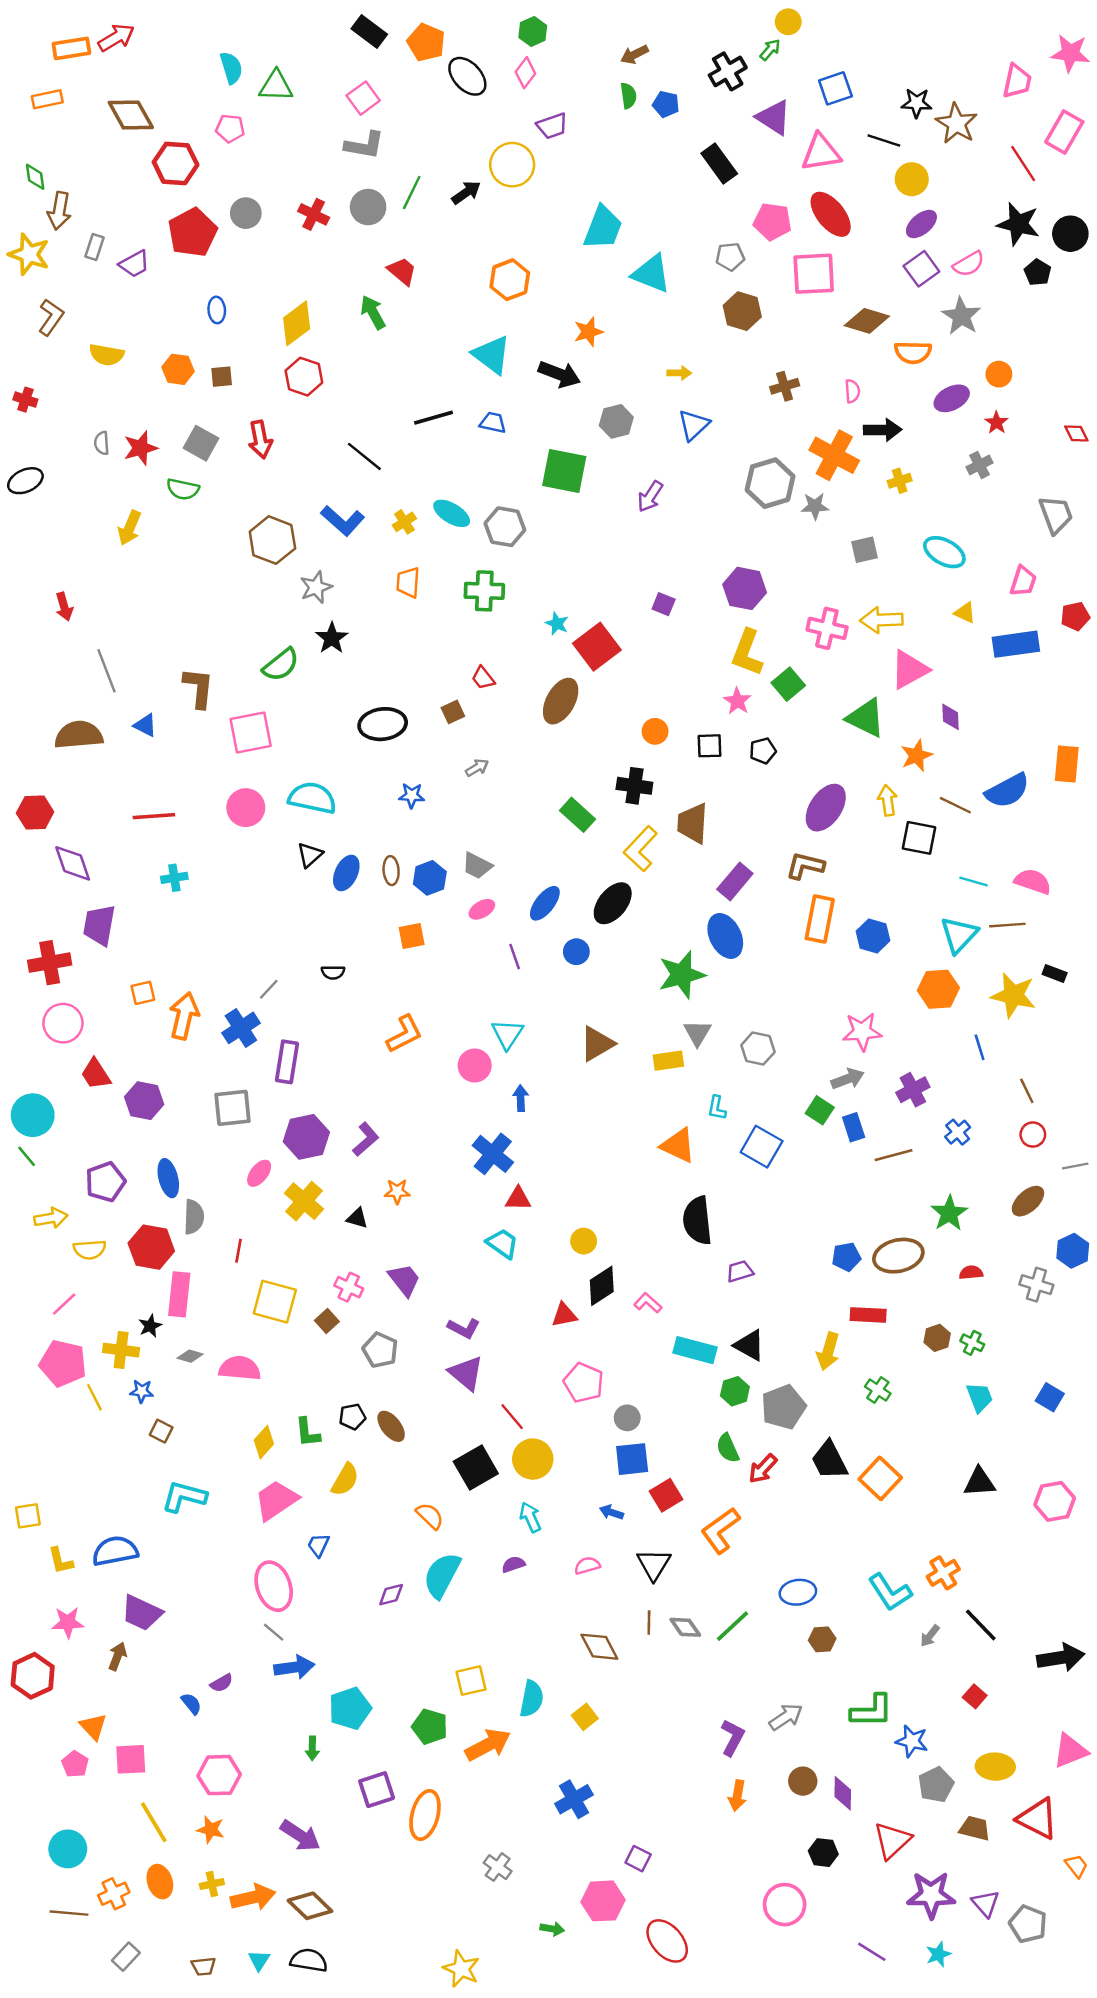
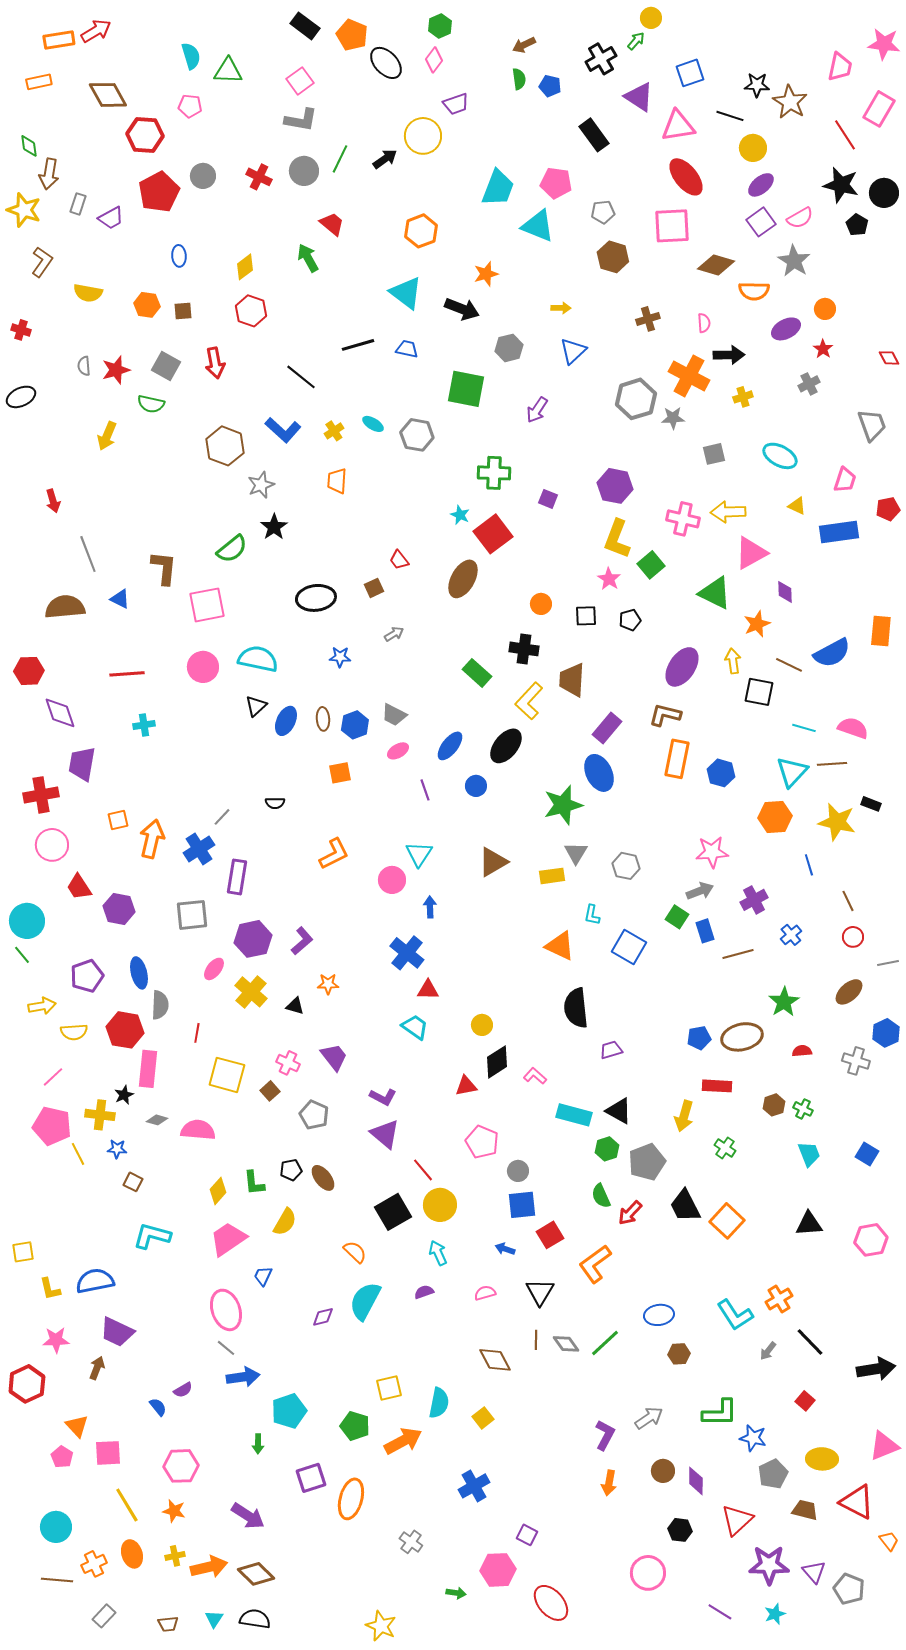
pink pentagon: (772, 222) -> (556, 183), moved
yellow diamond: (297, 323) -> (245, 267), size x0.7
cyan ellipse: (452, 513) -> (373, 424), size x0.7
green cross: (484, 591) -> (494, 473), moved

